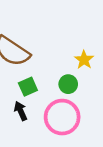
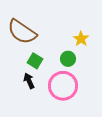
green square: (28, 87) -> (35, 61), turned -35

